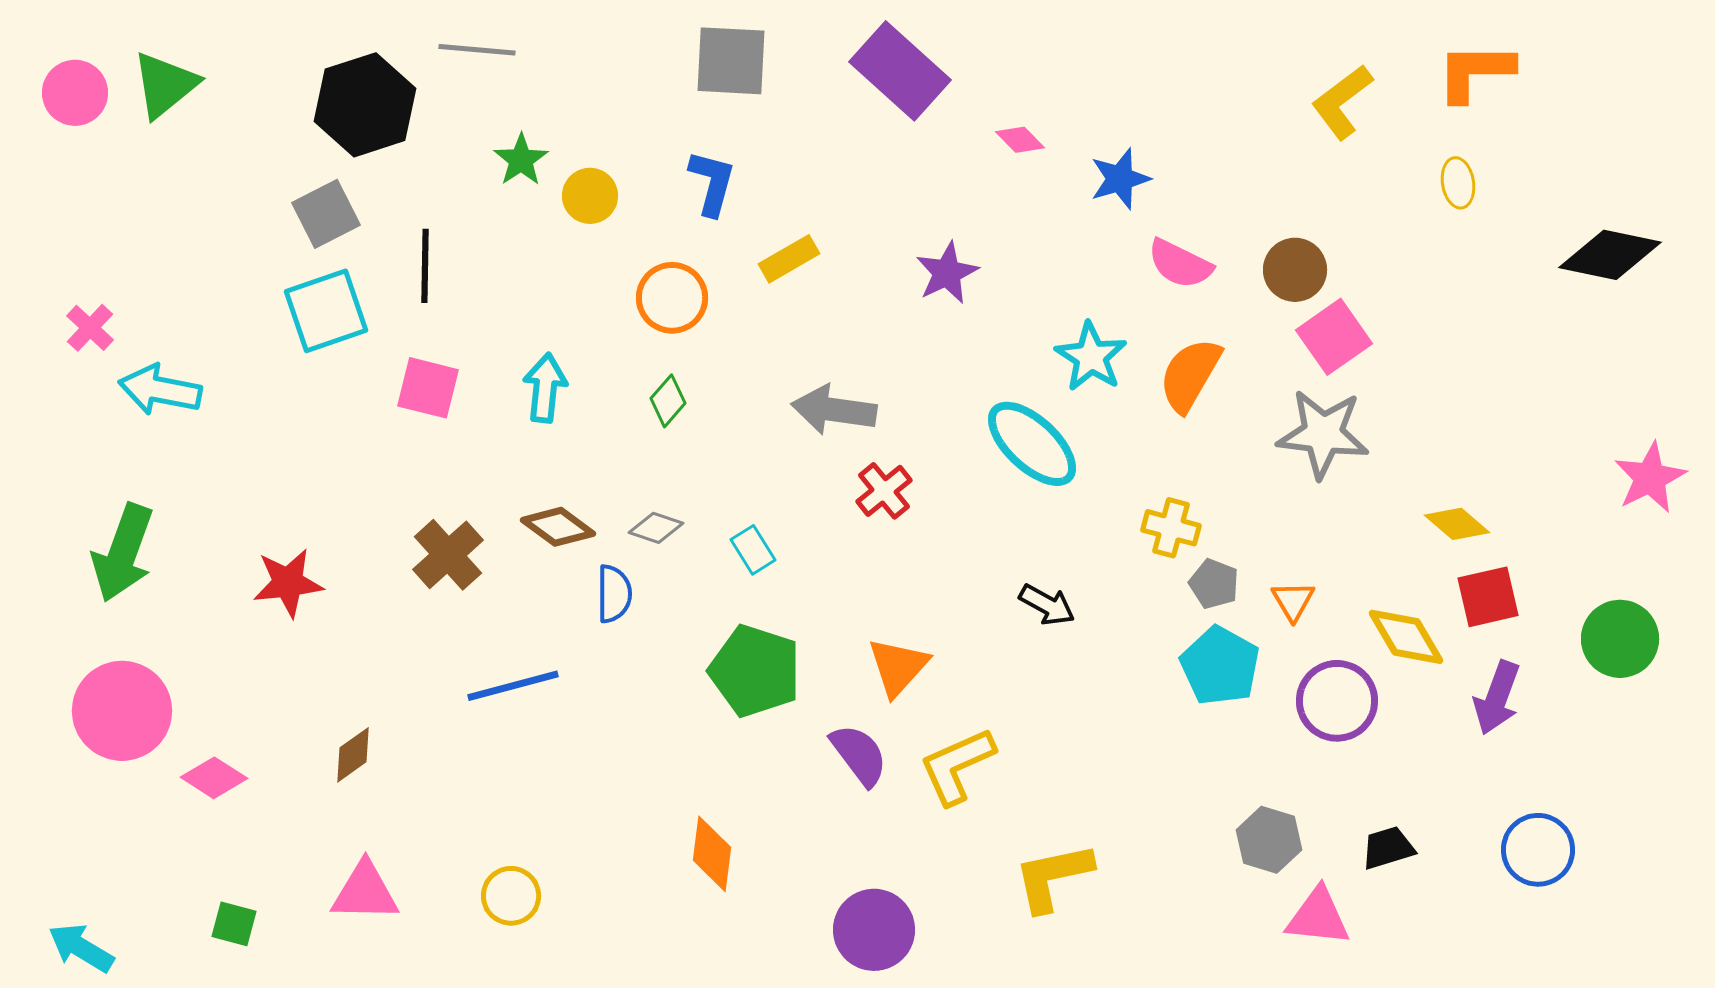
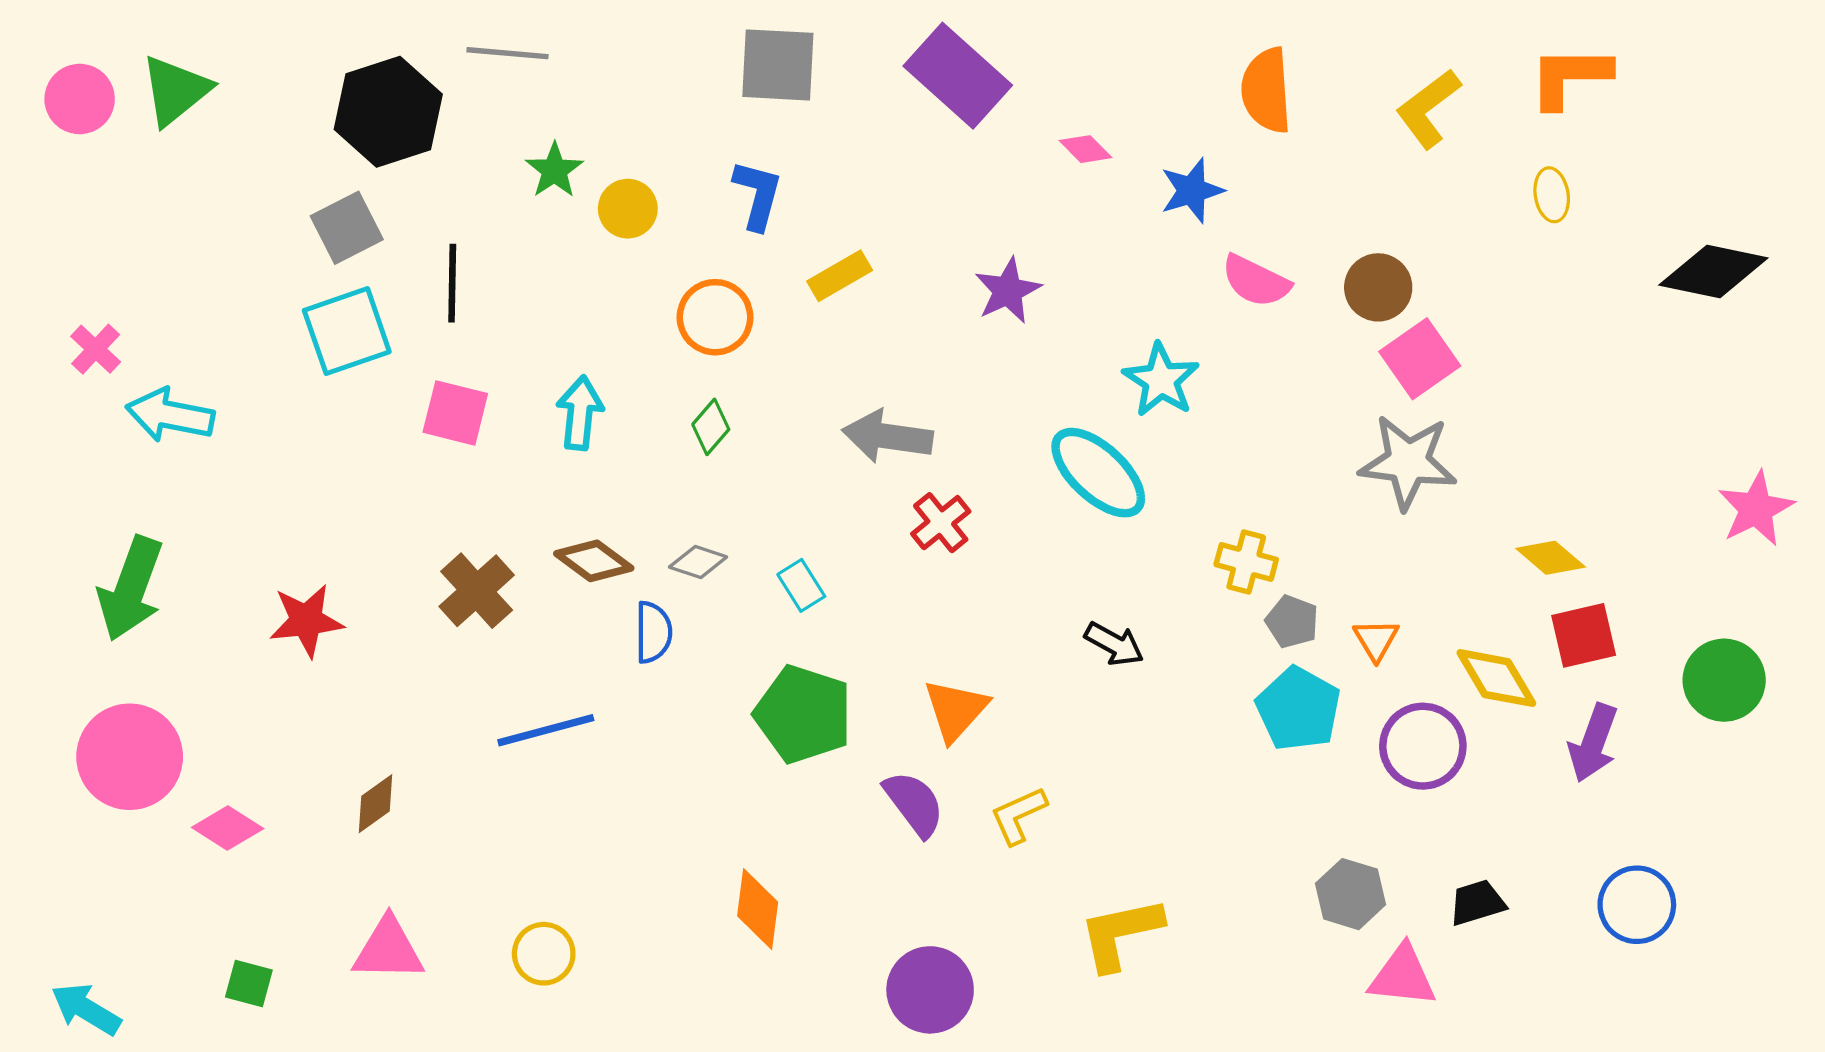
orange semicircle: (1190, 375) -> (1266, 90), moved, turned -34
yellow L-shape: (957, 766) -> (1018, 815), size x0.7

